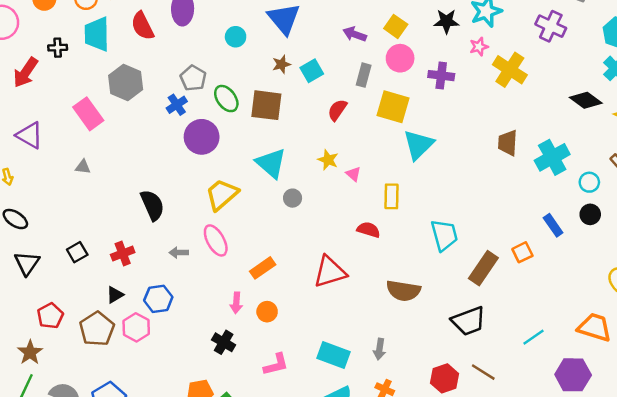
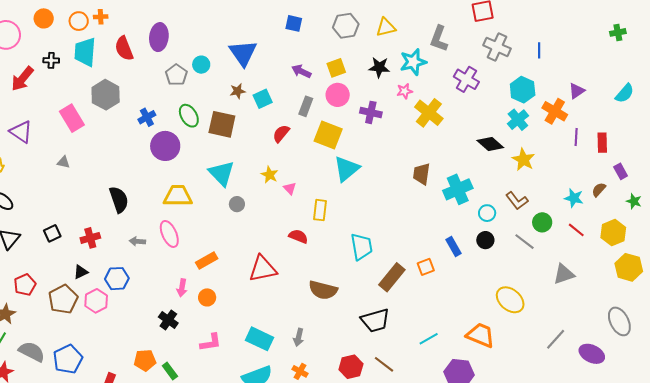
yellow square: (396, 26) -> (336, 68), turned 30
gray pentagon: (193, 78) -> (176, 75), moved
yellow trapezoid: (222, 194) -> (178, 196), turned 36

